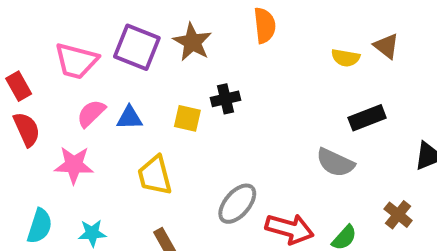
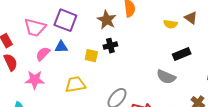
brown star: (192, 42) -> (107, 20), moved
blue triangle: (129, 118) -> (61, 47), moved
yellow trapezoid: (155, 175) -> (75, 84), turned 95

